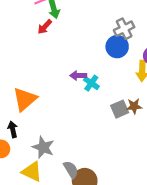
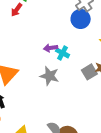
gray star: (43, 147) -> (49, 76), moved

